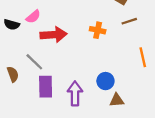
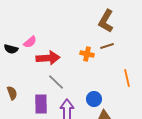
brown line: (129, 21) -> (107, 46), moved
gray line: (34, 62) -> (56, 82), moved

